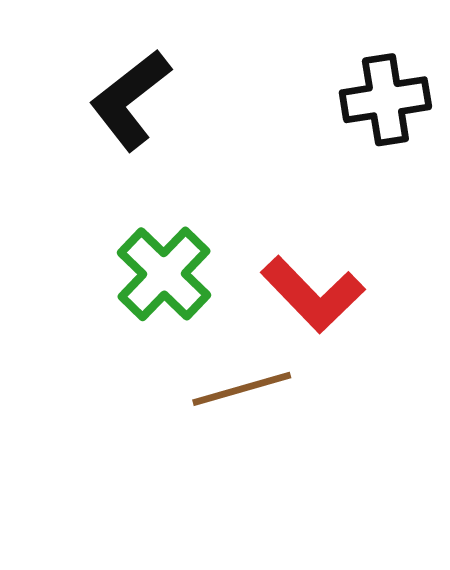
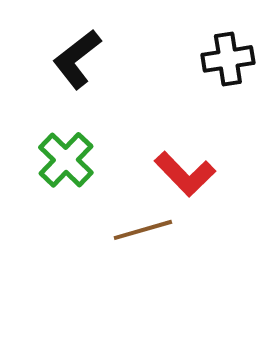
green cross: (164, 274) -> (66, 160), moved

